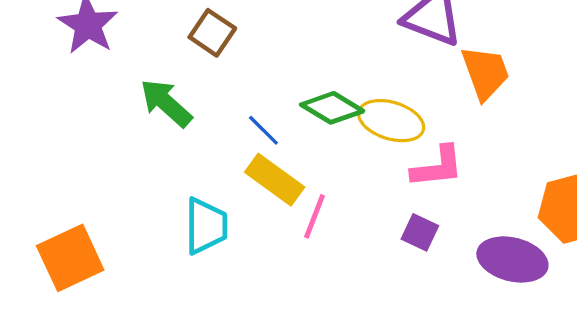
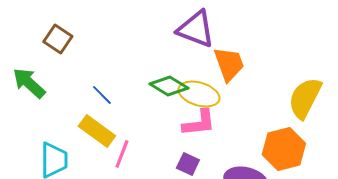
green diamond: (332, 108) -> (169, 86), moved
yellow ellipse: (391, 121) -> (199, 94), moved
blue line: (263, 130) -> (102, 95), moved

